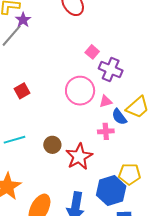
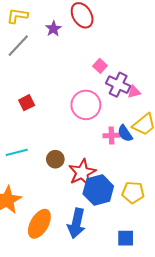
purple star: (23, 20) -> (53, 29), moved
pink triangle: (106, 101) -> (134, 92), moved
pink cross: (106, 131) -> (111, 136), moved
blue hexagon: (111, 191) -> (98, 190), moved

